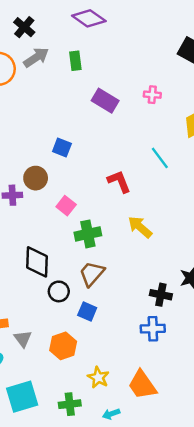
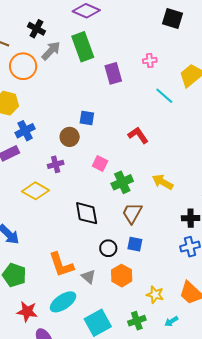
green rectangle: (75, 61) -> (83, 47), size x1.8
purple rectangle: (105, 101) -> (113, 73), turned 55
cyan line: (160, 158) -> (164, 96), moved
brown circle: (36, 178) -> (70, 137), moved
yellow arrow: (140, 227) -> (163, 182), moved
black circle: (59, 291) -> (108, 248), moved

